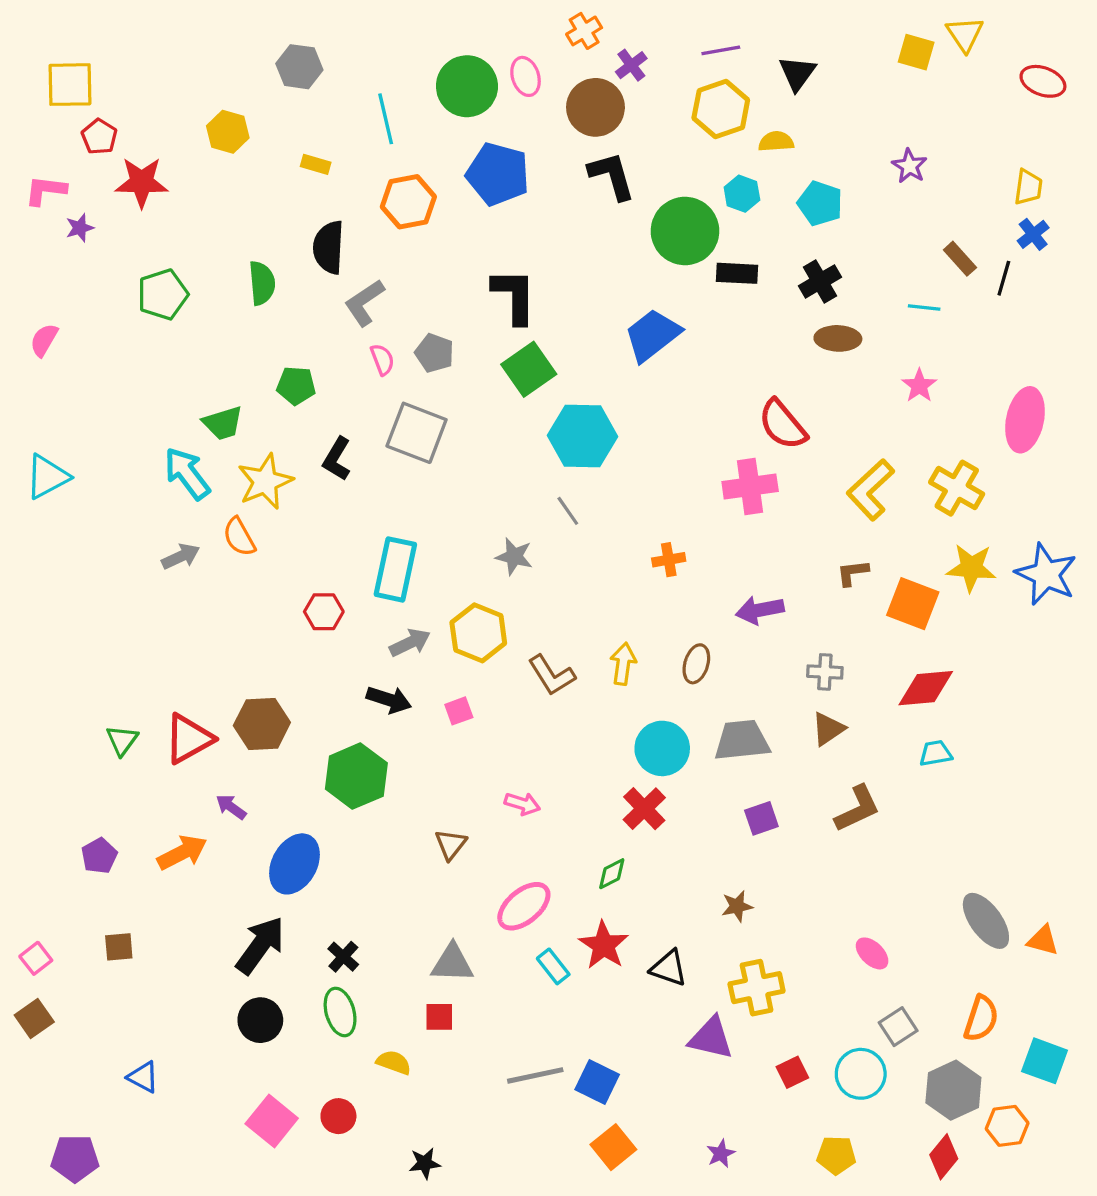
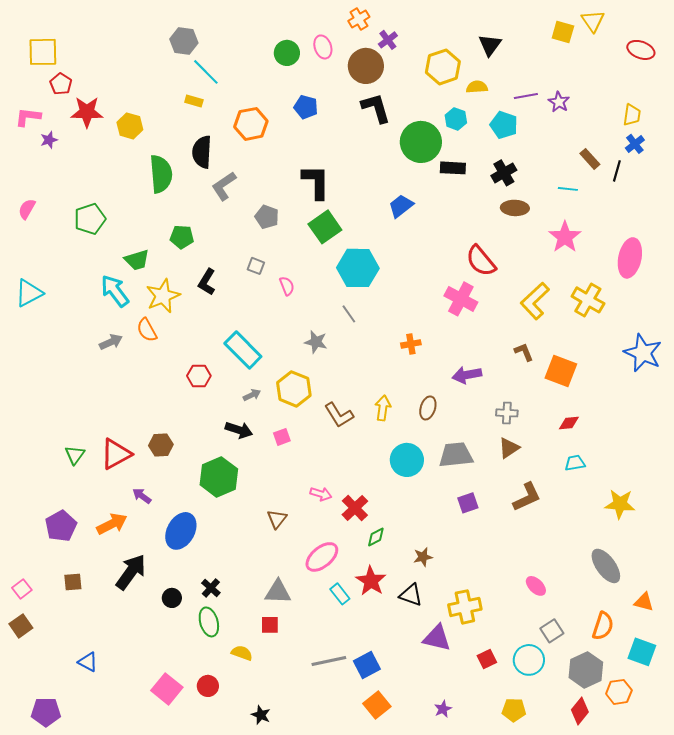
purple line: (721, 50) -> (526, 96), moved
green circle: (467, 86) -> (287, 53), size x0.7
cyan line: (386, 119) -> (206, 72), moved, turned -32
yellow hexagon: (228, 132) -> (130, 126), moved
blue pentagon: (498, 174) -> (306, 107), size x0.6
green semicircle: (262, 283) -> (161, 174), size x1.4
green pentagon: (163, 294) -> (90, 219), moved
blue trapezoid: (652, 335) -> (401, 206), size x0.7
pink semicircle: (382, 360) -> (287, 286), moved
pink star: (919, 386) -> (565, 237), size x1.5
gray square: (417, 433) -> (256, 266), size x0.5
pink cross: (750, 486) -> (461, 299), turned 36
yellow star: (971, 568) -> (620, 504), moved
cyan rectangle: (395, 569) -> (243, 350), turned -57
brown L-shape: (853, 573) -> (524, 352), turned 75
gray arrow: (410, 643) -> (252, 395), size x0.7
red diamond: (926, 688) -> (569, 423), size x0.6
brown hexagon: (262, 724) -> (161, 445), size x0.7
red cross: (644, 809) -> (355, 508), moved
purple pentagon: (99, 856) -> (61, 526), size x1.4
brown star: (737, 906) -> (423, 557), moved
orange triangle: (1043, 940) -> (644, 602), moved
black arrow: (260, 945) -> (131, 572), moved
black circle: (260, 1020) -> (172, 598), moved, size x0.7
blue square: (597, 1082) -> (367, 665), turned 36
black star: (425, 1163) -> (261, 715), turned 30

